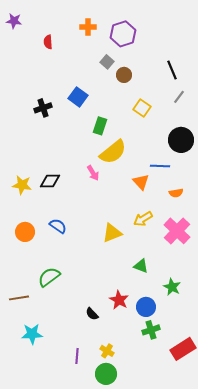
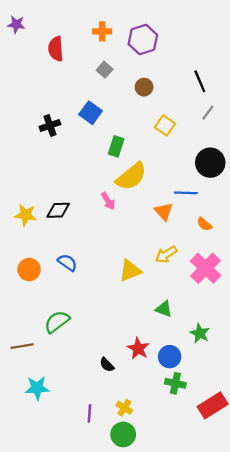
red semicircle: (48, 42) -> (56, 49), size x1.5
gray square: (107, 62) -> (105, 70), moved
orange semicircle: (176, 193) -> (204, 224), turned 48
green cross: (151, 330) -> (175, 383), turned 30

